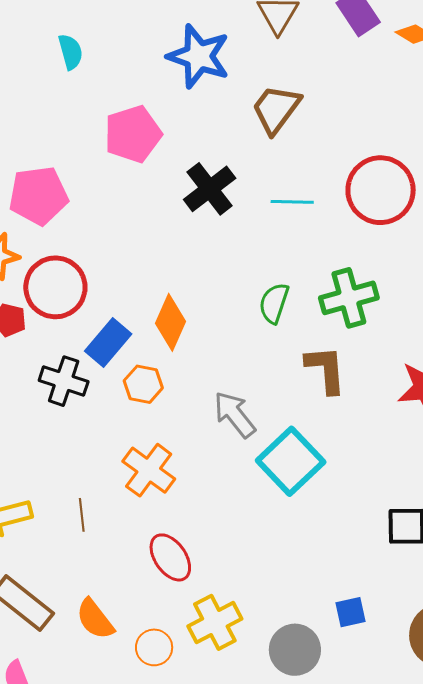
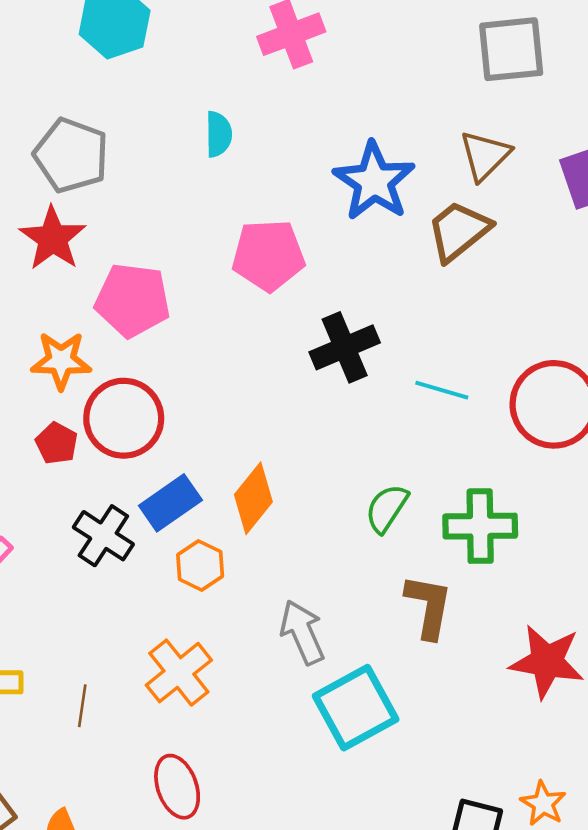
brown trapezoid: (276, 109) -> (459, 231), moved

